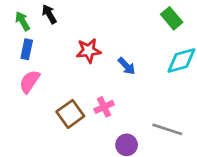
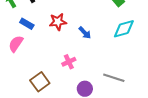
blue rectangle: (27, 49) -> (27, 24), moved, turned -72
brown square: (70, 114) -> (40, 82), moved

